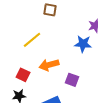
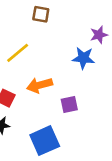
purple square: (72, 80) -> (69, 104), turned -32

